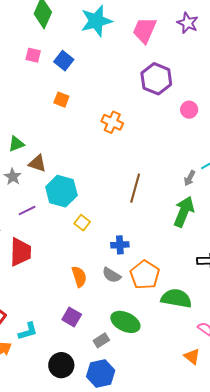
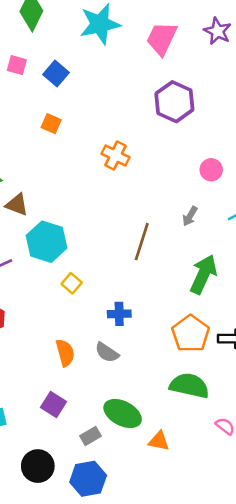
pink circle: (189, 110) -> (211, 170), moved
gray arrow: (190, 178) -> (190, 216), moved
orange pentagon: (145, 275) -> (191, 334), moved
orange triangle: (192, 356) -> (159, 441), moved, turned -30

